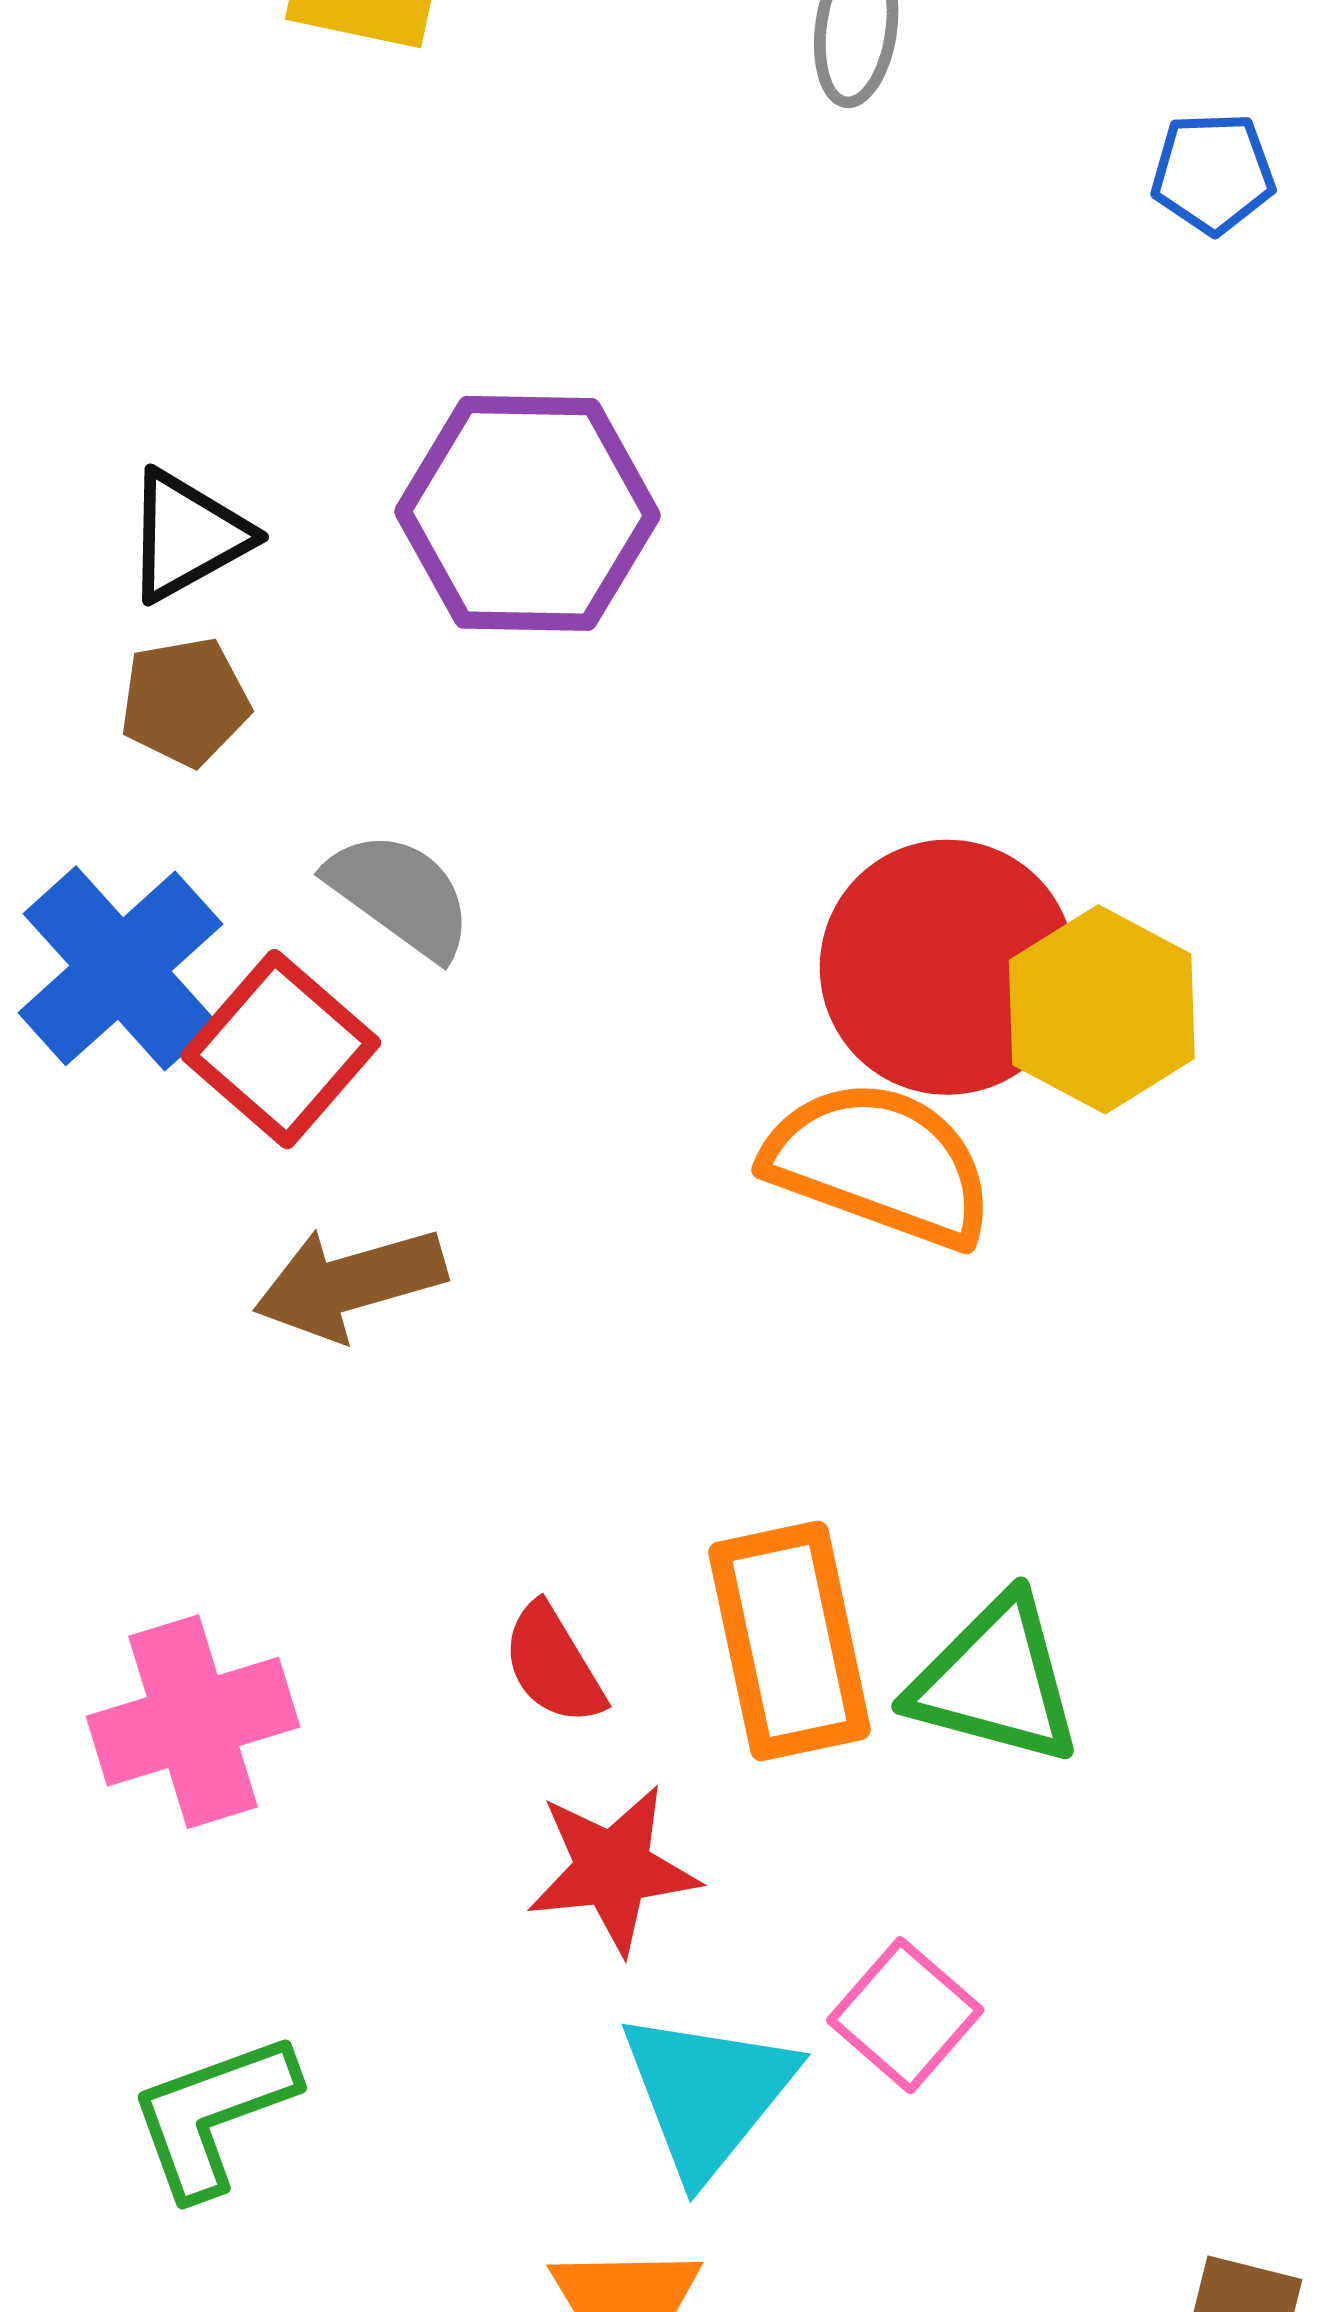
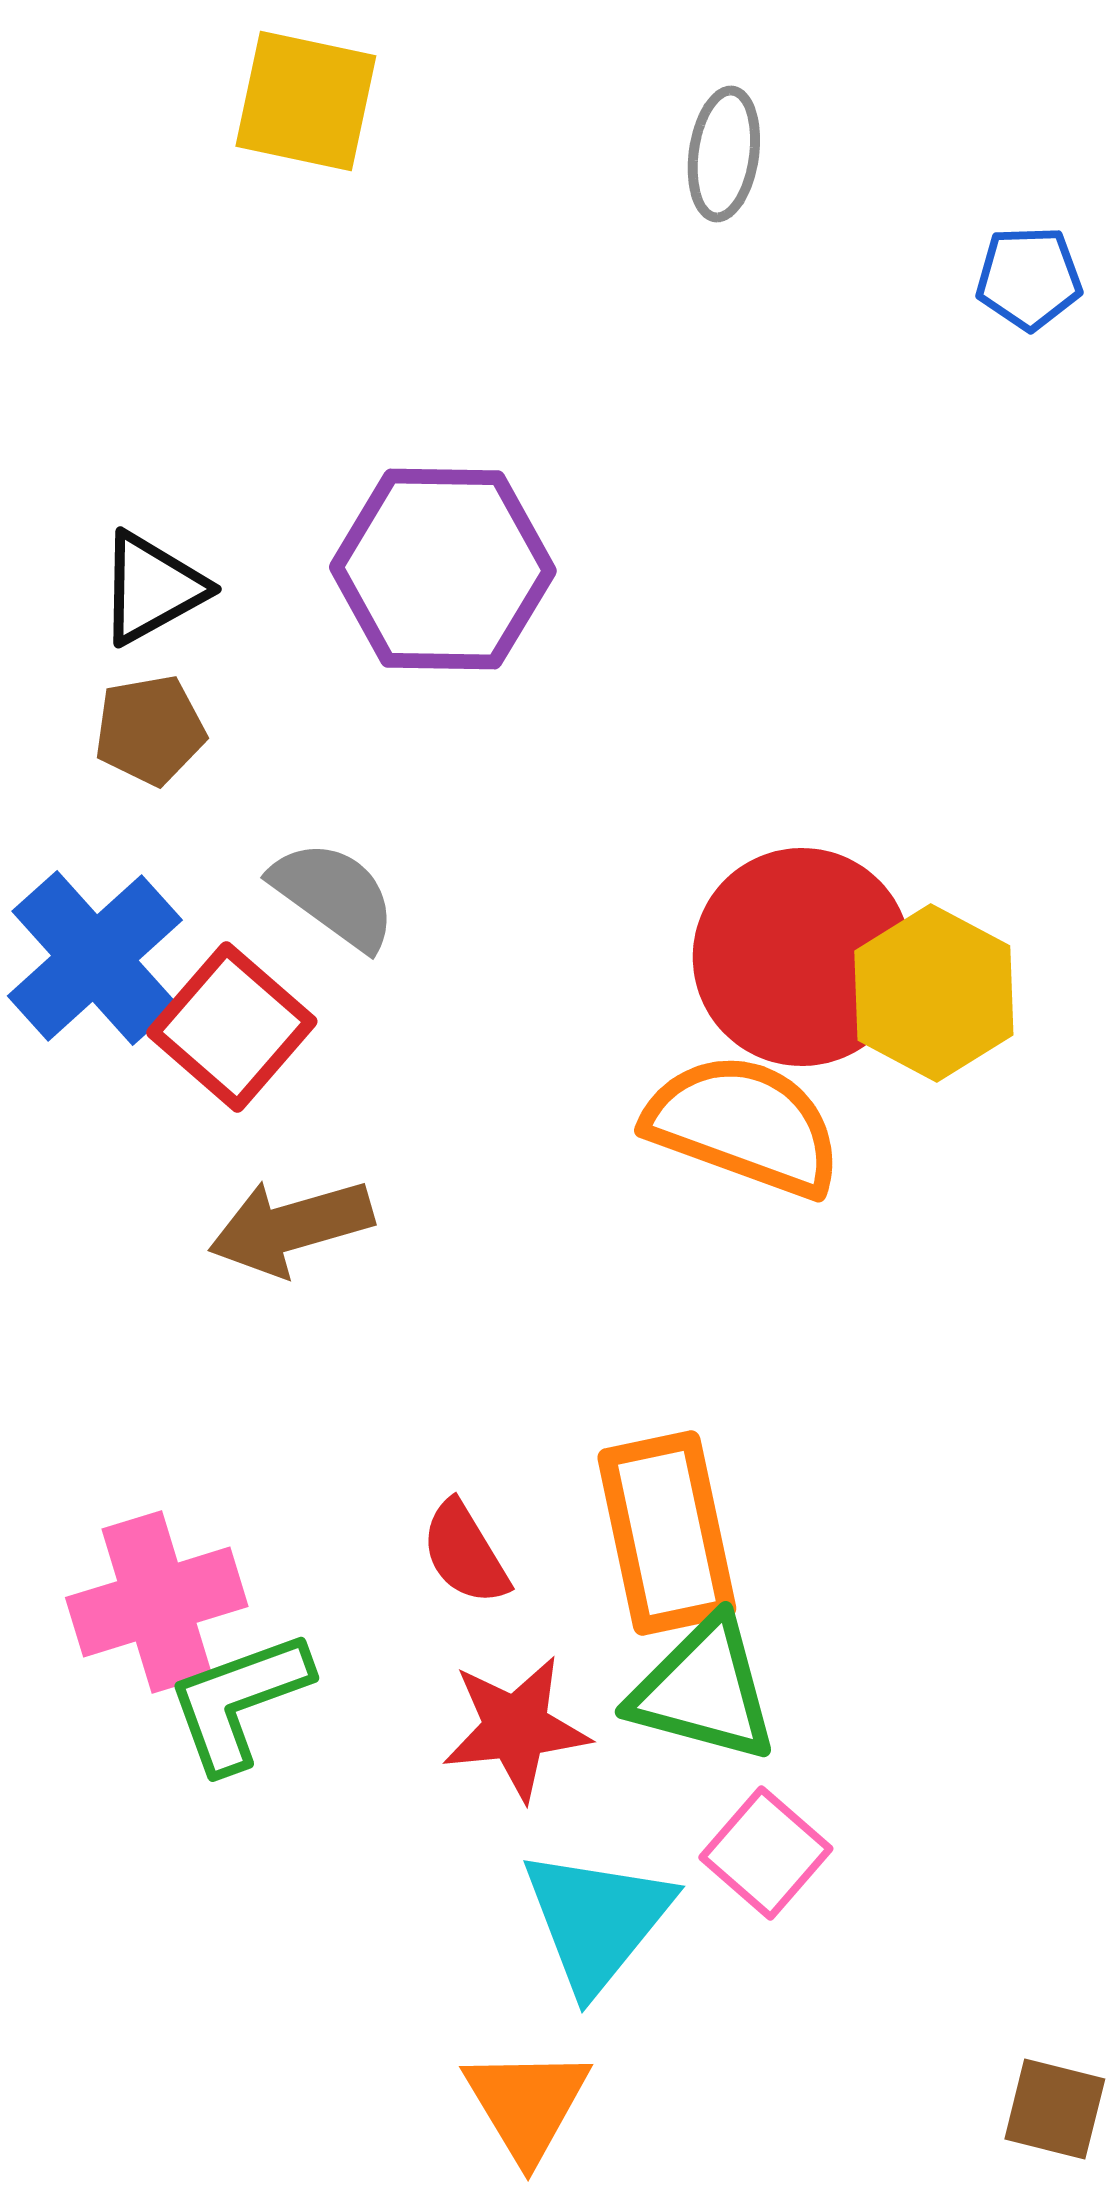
green triangle: (995, 1681) -> (704, 1690), moved
green L-shape: (213, 2115) -> (239, 1701), moved

